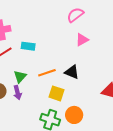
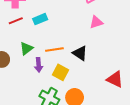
cyan rectangle: (28, 46) -> (40, 19), turned -40
purple arrow: (17, 93) -> (39, 65), moved

